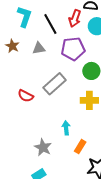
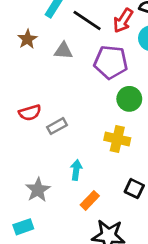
black line: (50, 24) -> (87, 20), turned -40
gray rectangle: (55, 84) -> (57, 126), moved, size x0.6
red semicircle: (26, 96) -> (30, 113), turned -56

